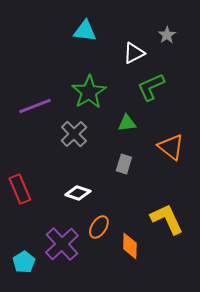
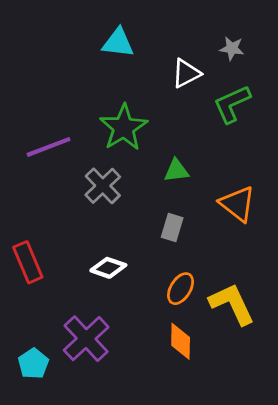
gray star: (167, 35) -> (232, 48), turned -30
green L-shape: (151, 87) -> (232, 104), moved
orange ellipse: (99, 227) -> (181, 289), moved

